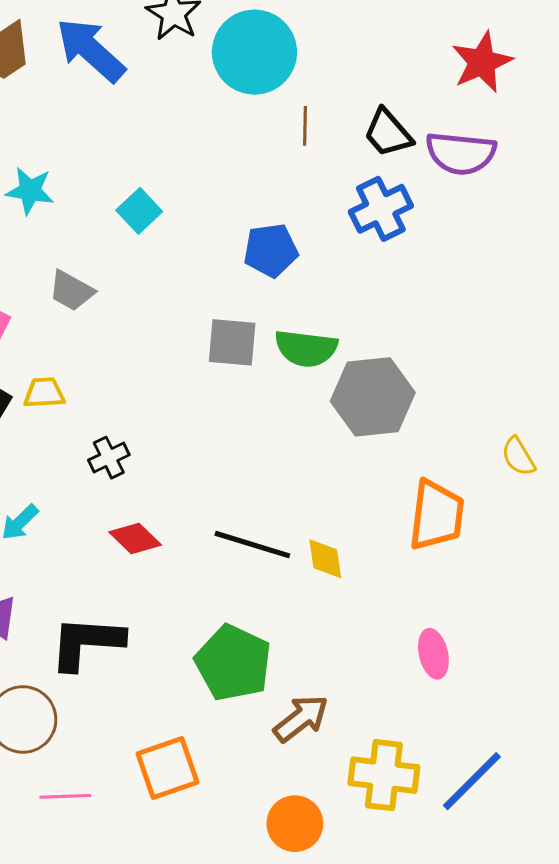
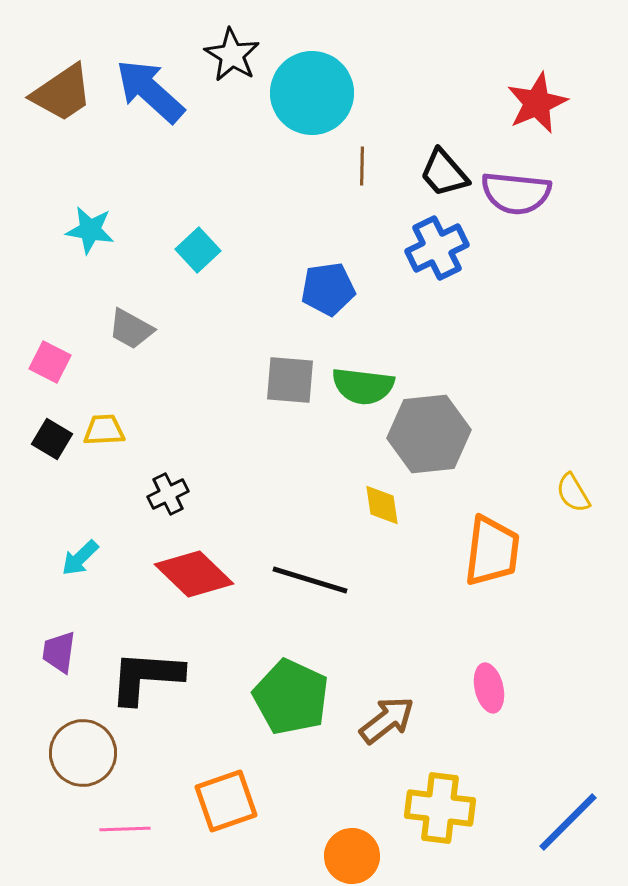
red diamond: (135, 538) -> (194, 574), size x1.5
yellow diamond: (325, 559) -> (382, 505), moved
brown arrow: (301, 718) -> (387, 720), moved
blue line: (472, 781) -> (568, 822), moved

